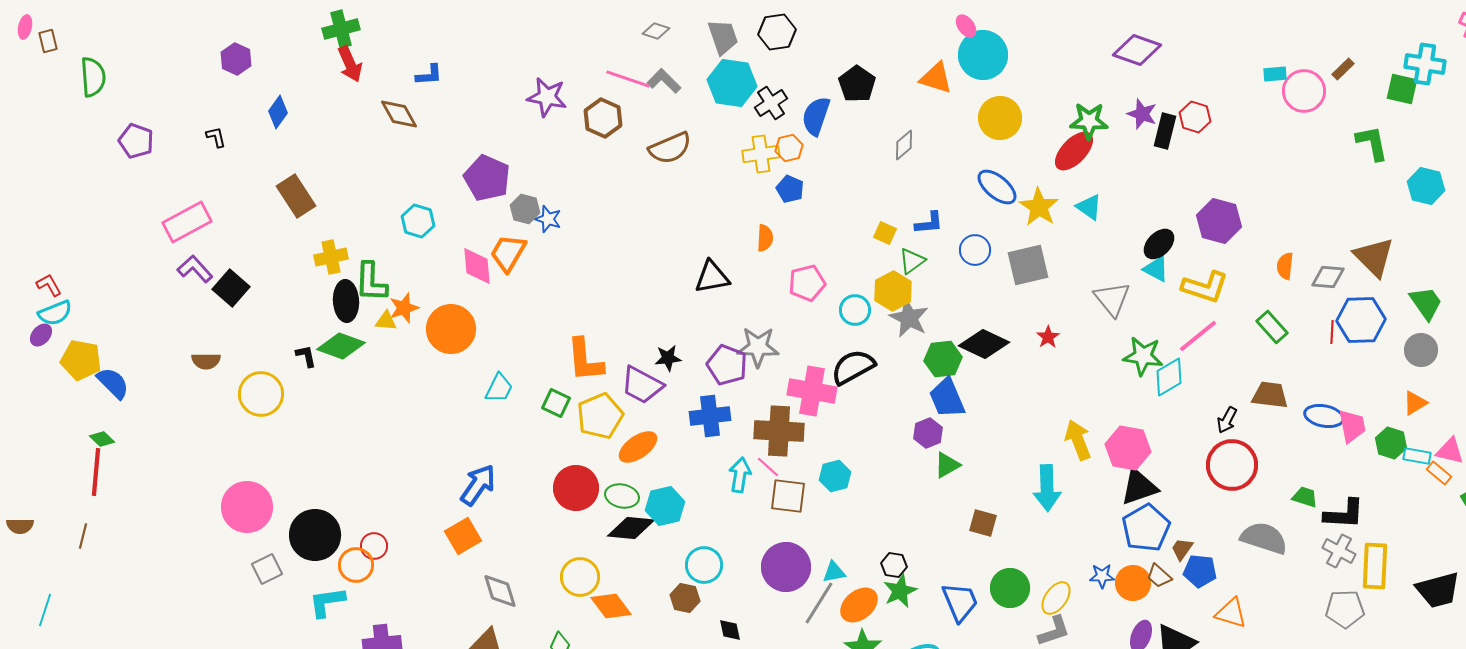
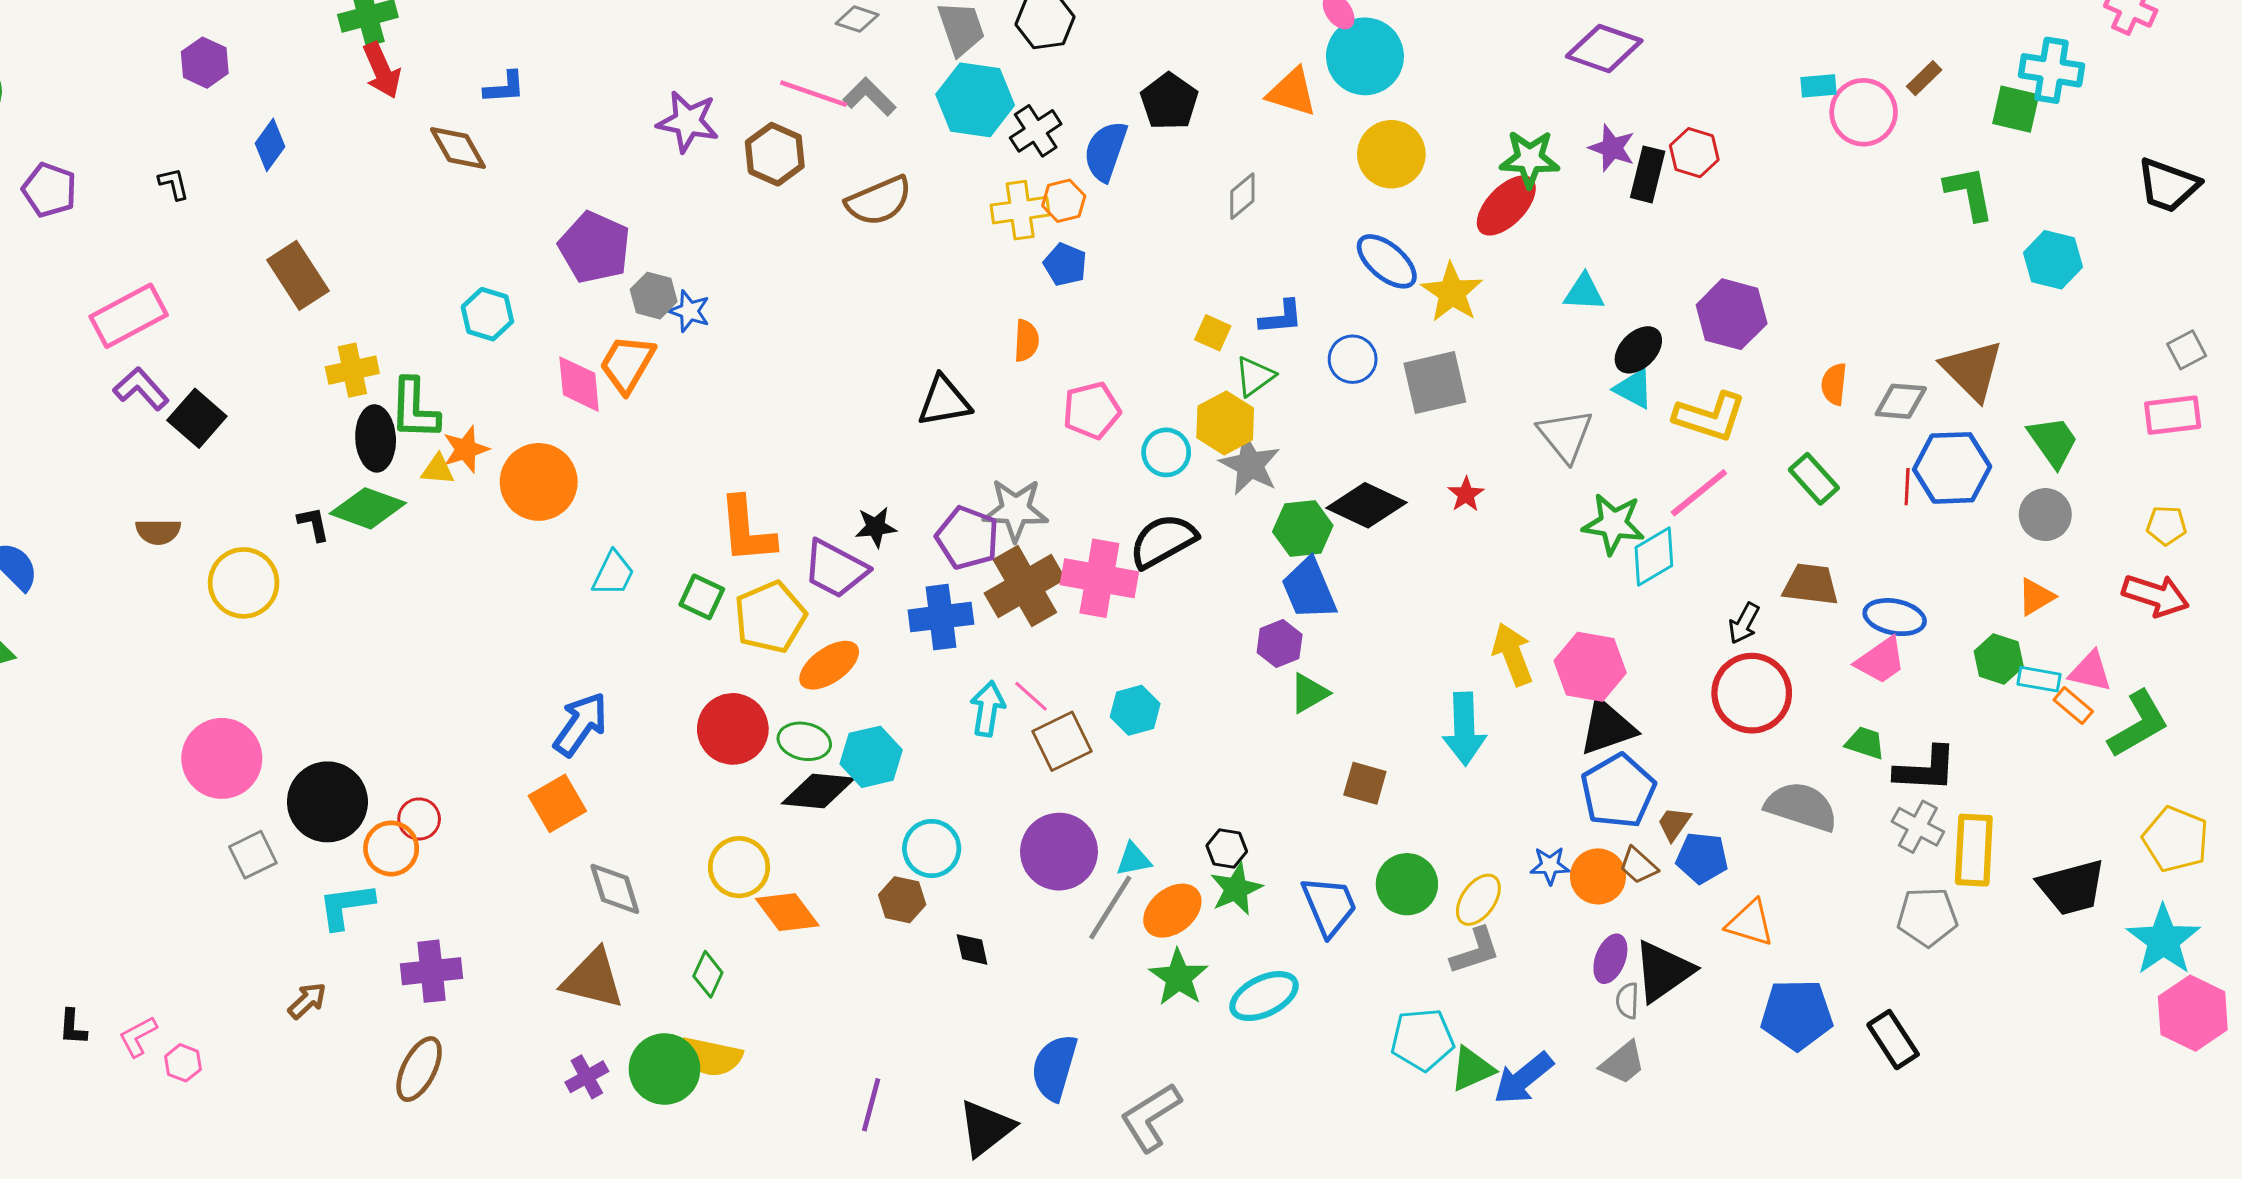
cyan triangle: (1089, 207) -> (1584, 292), moved, turned -32
pink trapezoid: (1352, 426) -> (1881, 661), moved, turned 66
brown cross: (779, 431) -> (1025, 586), moved, turned -33
brown square: (788, 496) -> (1062, 741), turned -33

